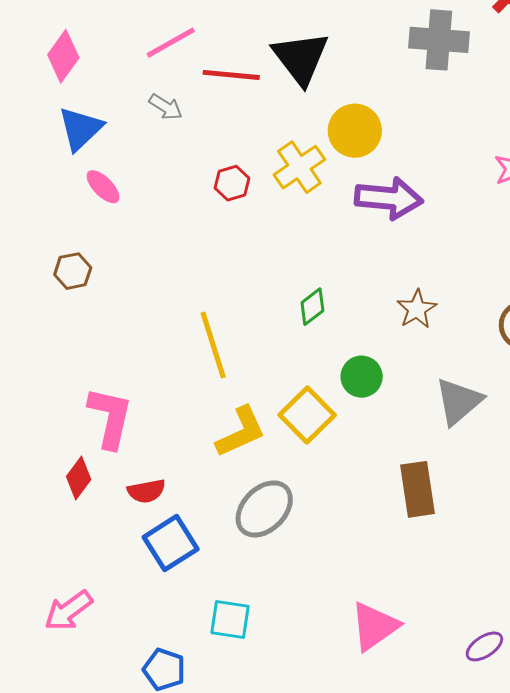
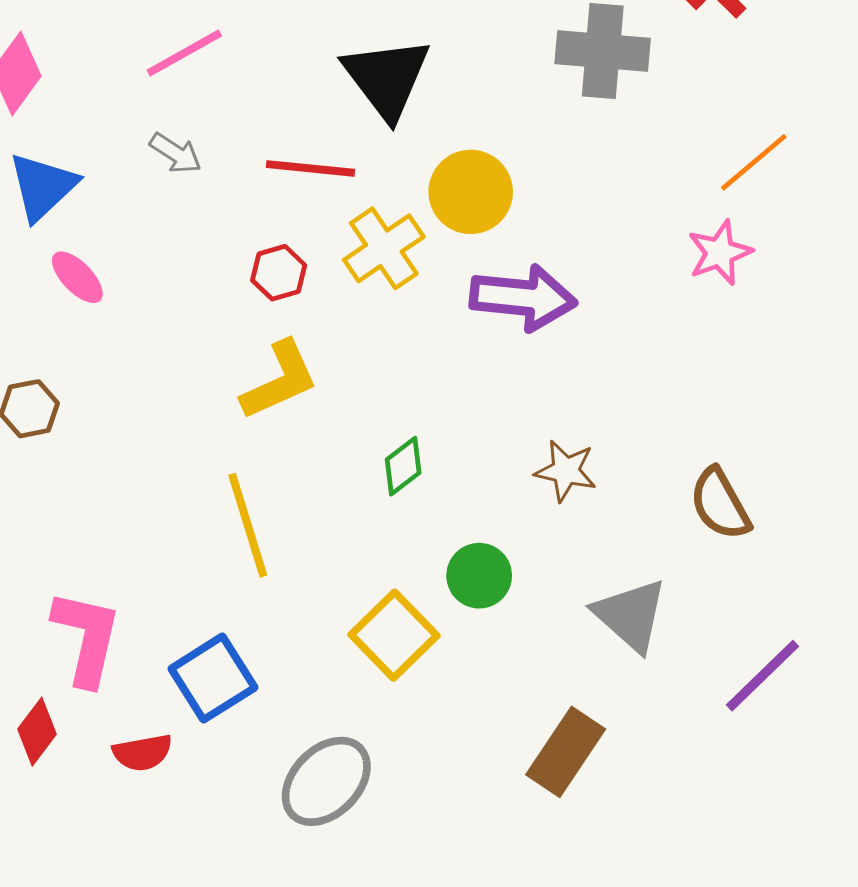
red line: (231, 75) -> (310, 168), moved
brown star: (417, 309) -> (566, 471), turned -30
gray triangle: (459, 401) -> (631, 615), turned -38
yellow L-shape: (241, 432) -> (280, 380), moved
brown rectangle: (418, 489) -> (566, 752), turned 42
blue square: (171, 543) -> (213, 678), moved

